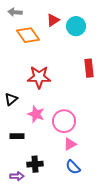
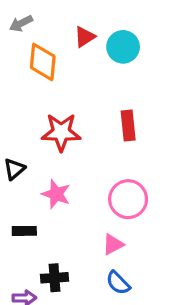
gray arrow: (15, 12) -> (21, 23), turned -32
orange diamond: (28, 35) -> (43, 62), turned 40
red rectangle: (89, 68) -> (128, 126), moved
pink circle: (64, 121) -> (128, 199), moved

